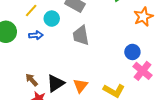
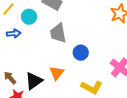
blue circle: (132, 52) -> (81, 53), moved
orange triangle: (80, 86) -> (57, 73), moved

